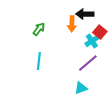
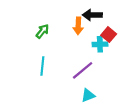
cyan cross: (92, 41) -> (100, 44), turned 32
purple line: (88, 63) -> (83, 70), moved

